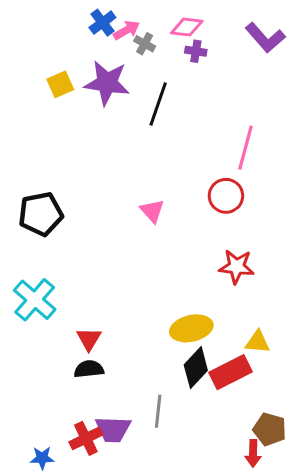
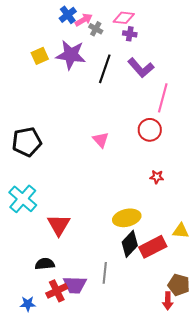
purple L-shape: (265, 38) -> (141, 68), moved
red star: (237, 267) -> (157, 177), size x0.6
red triangle: (89, 339) -> (59, 225), size x1.4
yellow triangle: (258, 342) -> (181, 231), moved
black semicircle: (89, 369) -> (45, 264), moved

